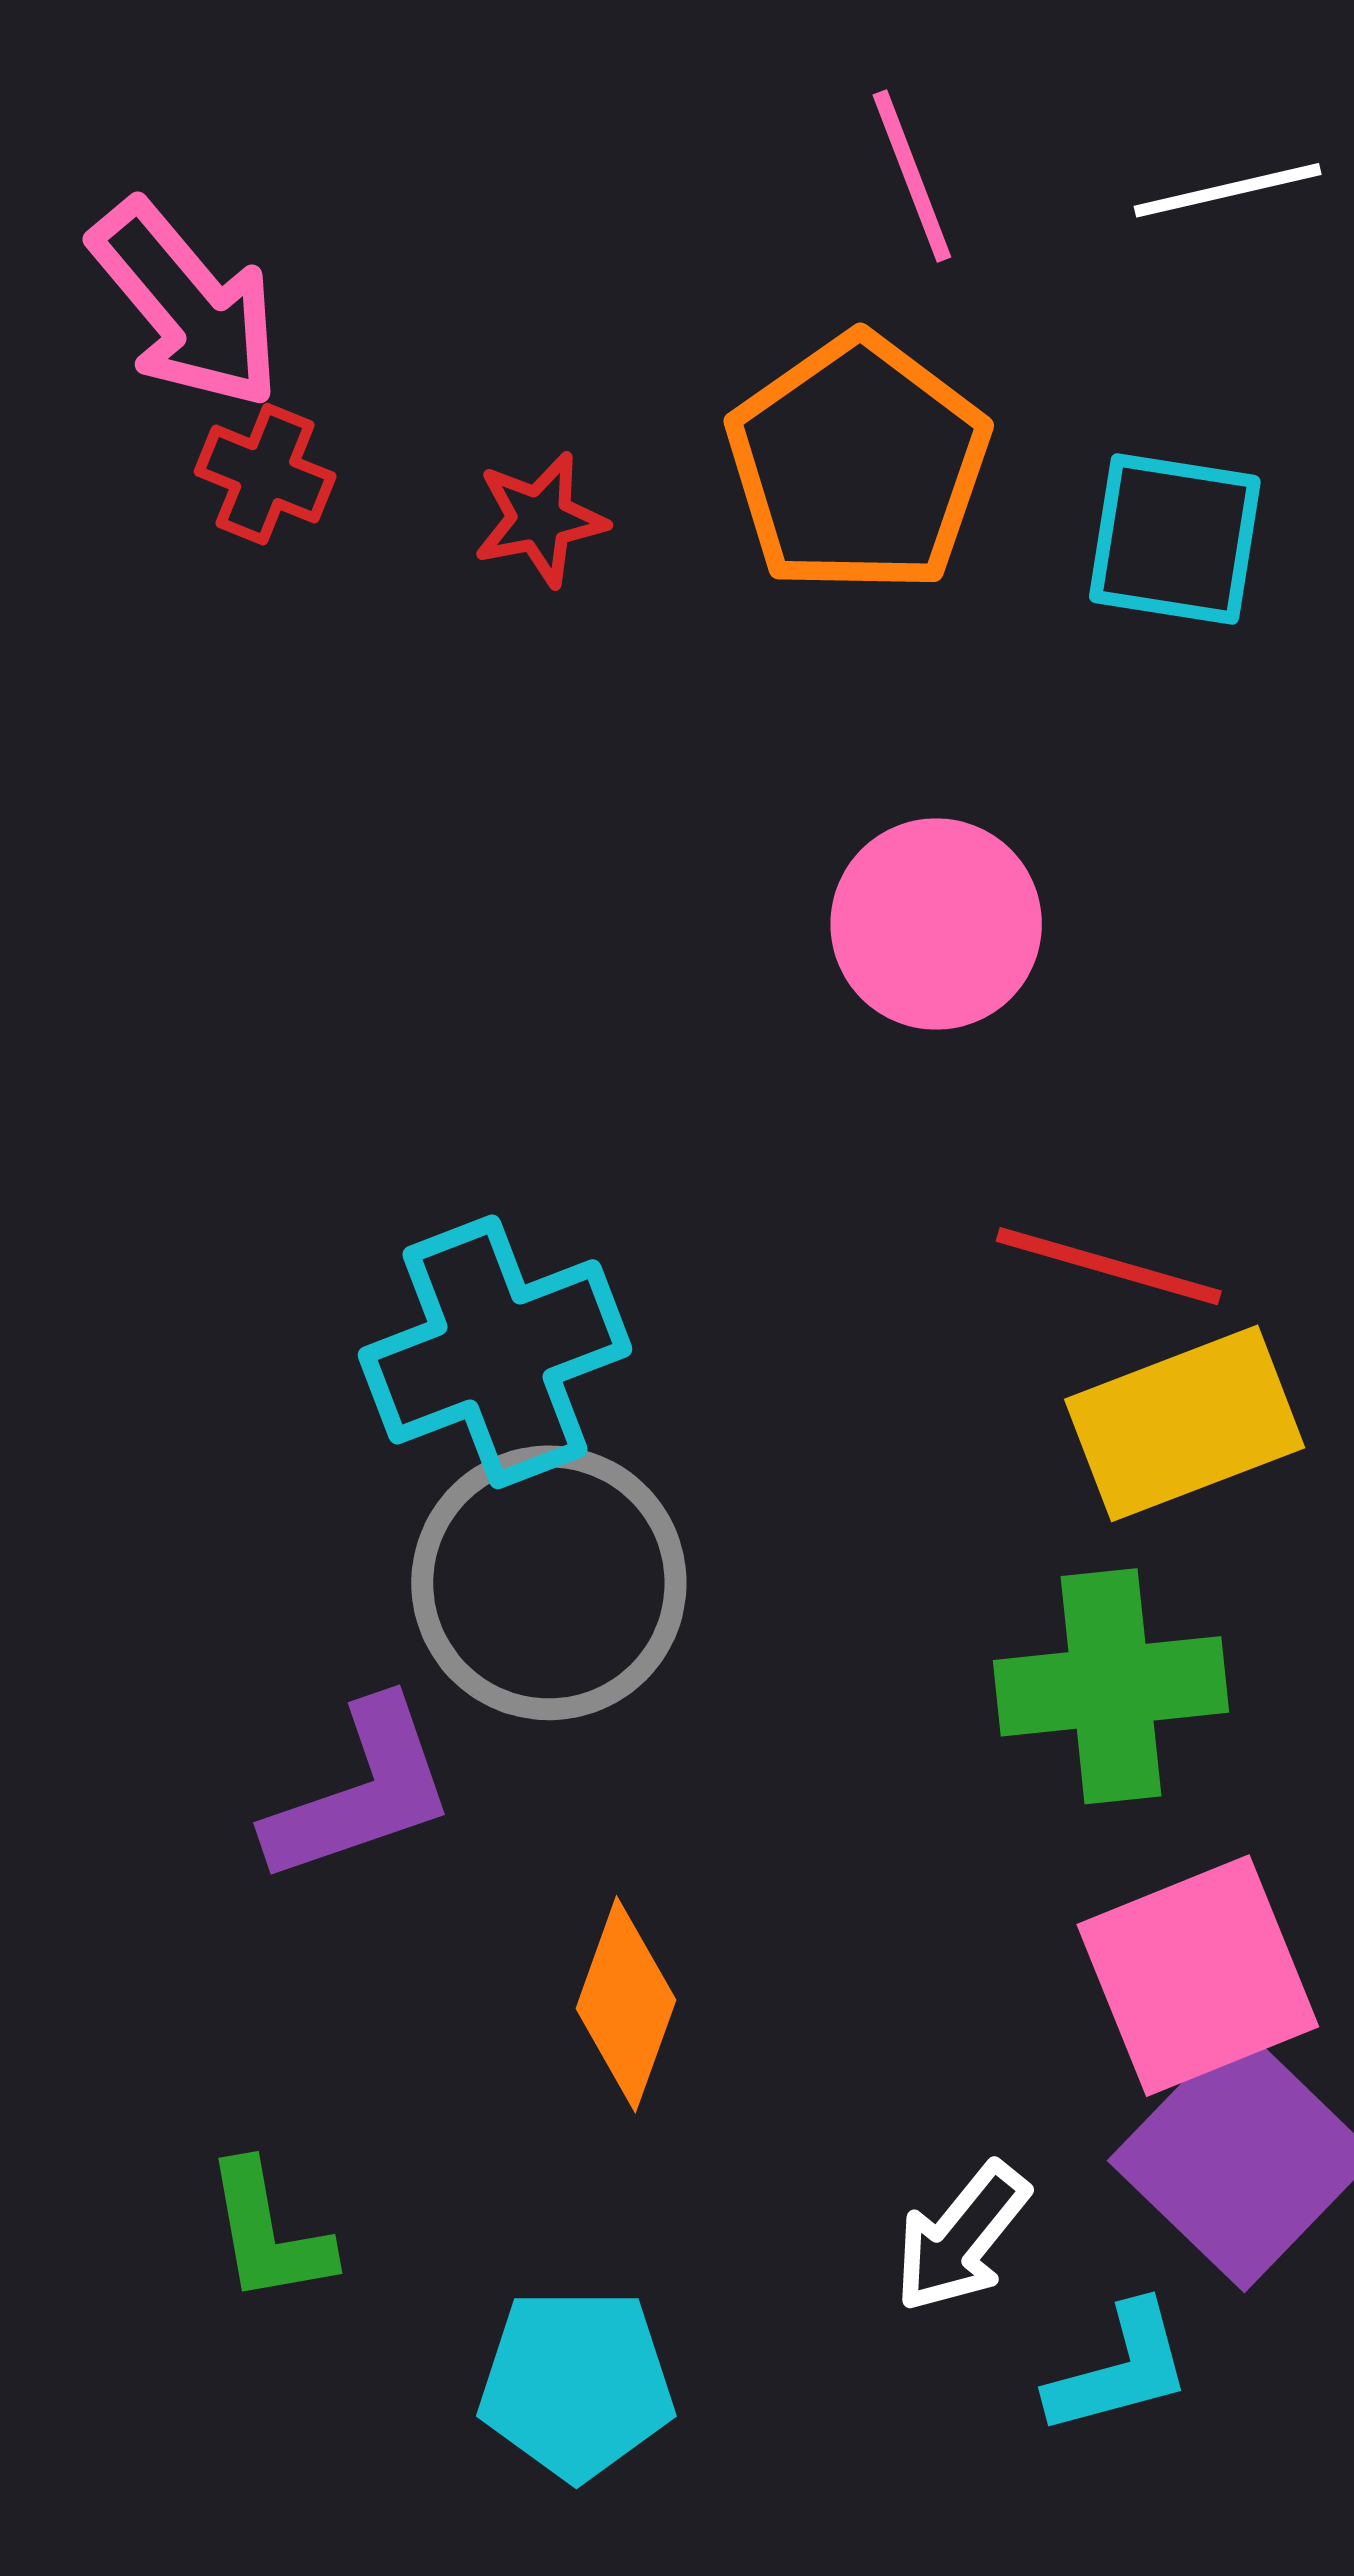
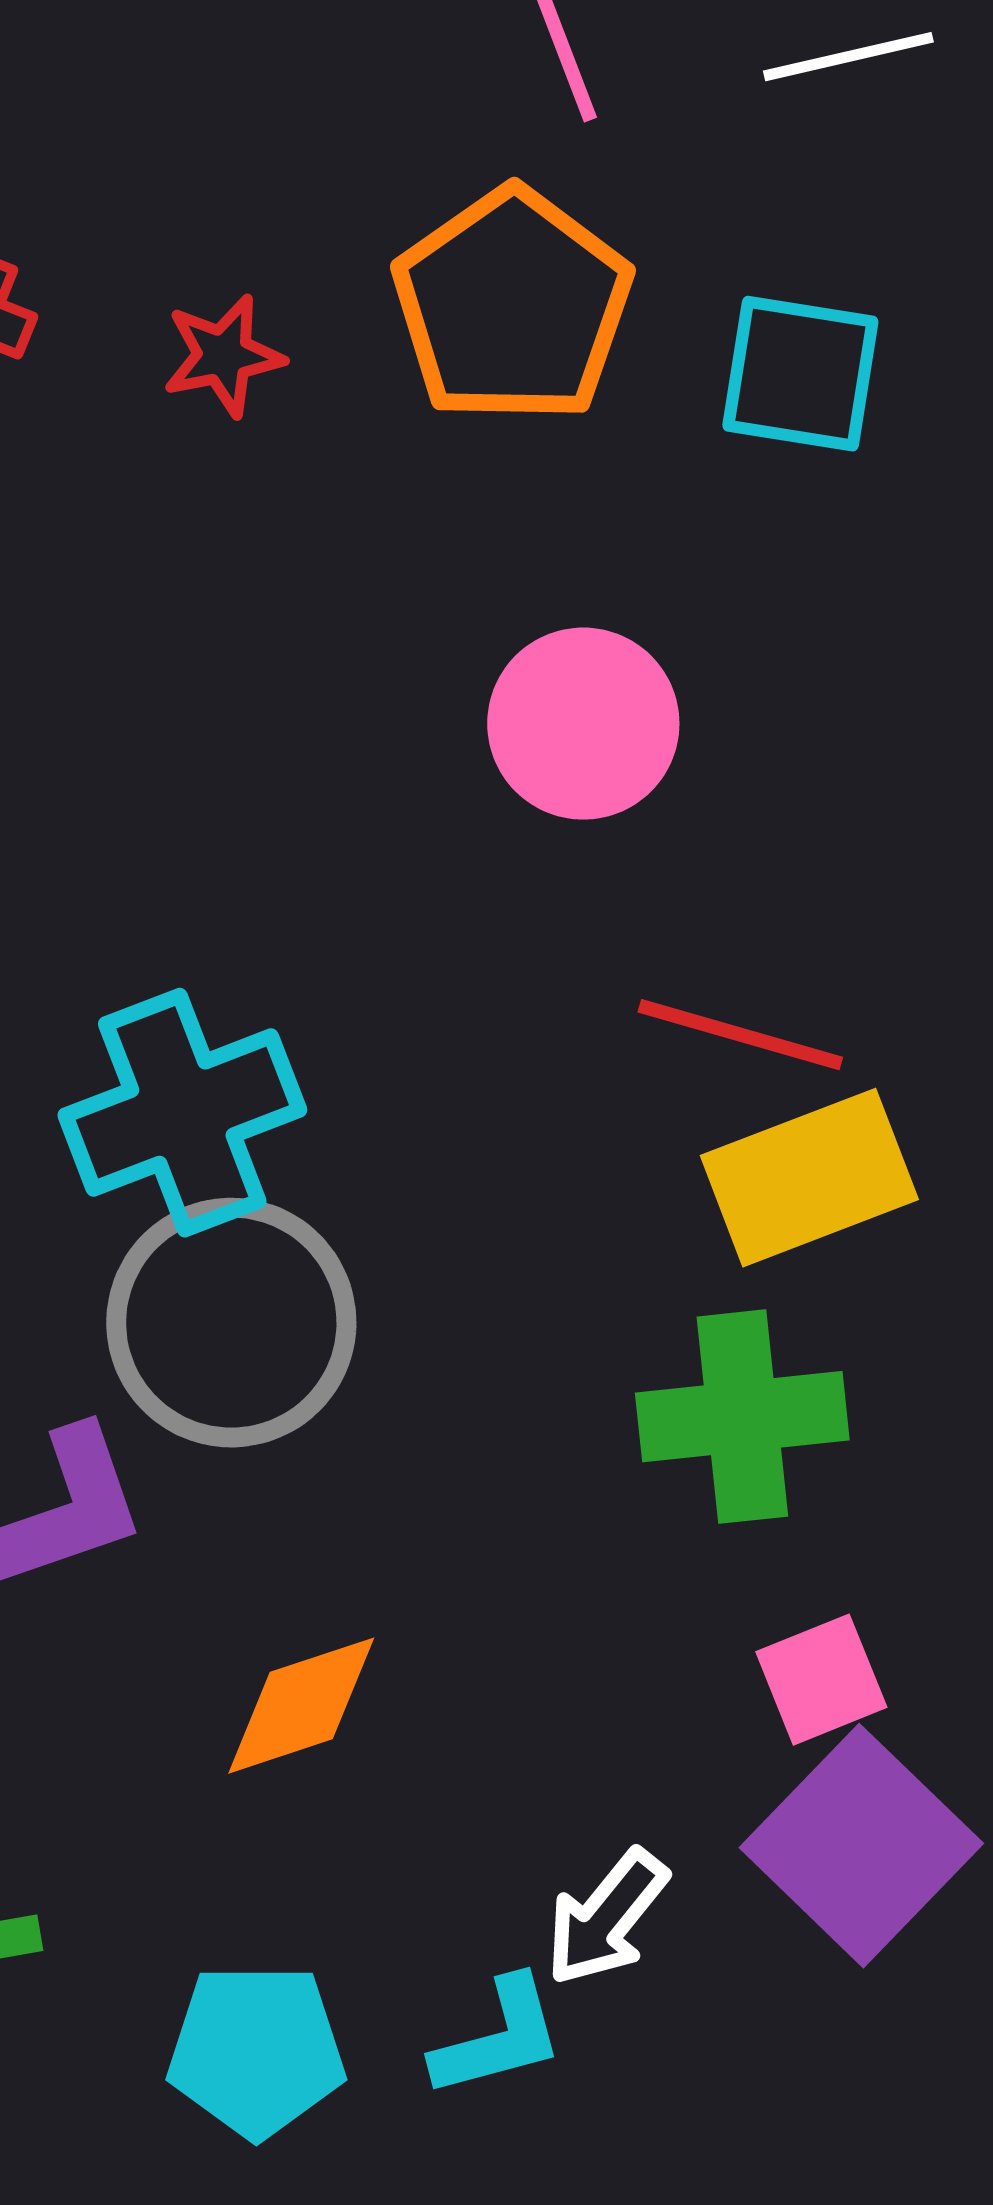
pink square: (1198, 1976) -> (821, 1680), size x0.6
orange diamond: (626, 2004) -> (301, 1706), turned 52
cyan L-shape: (1120, 2369) -> (498, 2038), moved

